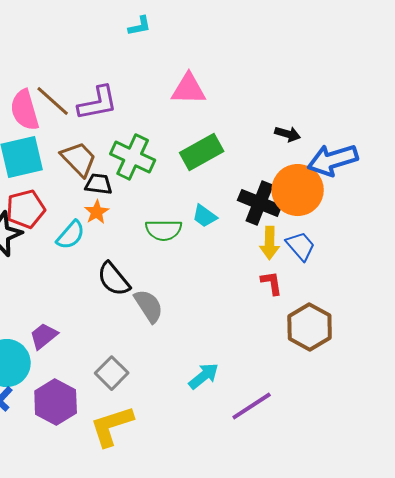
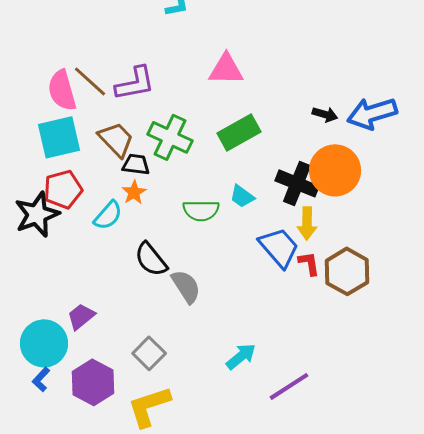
blue arrow: (333, 160) -> (372, 113), moved
blue trapezoid: (301, 246) -> (279, 247), moved, size x1.4
brown hexagon: (310, 327) -> (347, 271), moved

